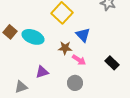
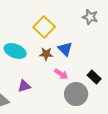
brown star: (65, 48) -> (46, 54), moved
gray circle: (75, 83) -> (76, 94), moved, size x1.5

